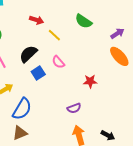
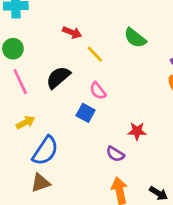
blue square: (38, 73) -> (86, 113), moved, turned -32
red star: (90, 81) -> (137, 131), moved
purple semicircle: (74, 108) -> (115, 154), turned 48

